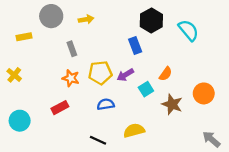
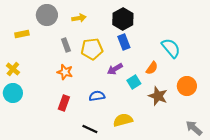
black hexagon: (151, 20) -> (123, 19), moved
cyan semicircle: (188, 30) -> (171, 48), moved
yellow pentagon: (100, 73) -> (92, 49), moved
red rectangle: (60, 108) -> (64, 103), moved, turned -42
cyan circle: (20, 121) -> (13, 93), moved

